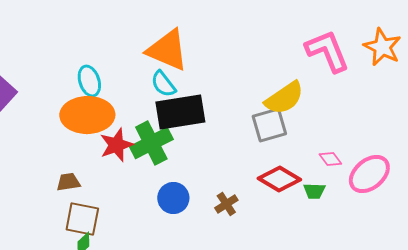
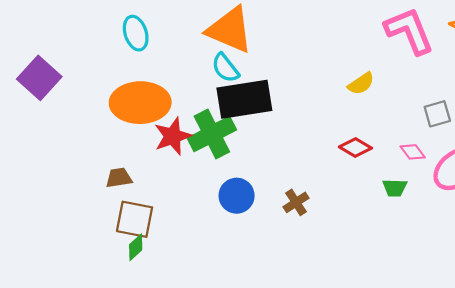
cyan ellipse: (89, 81) -> (136, 33), moved
yellow semicircle: (284, 98) -> (361, 84), size x0.6
gray square: (269, 125) -> (437, 114), moved, size x0.7
red diamond: (279, 179) -> (355, 147), moved, size x0.7

